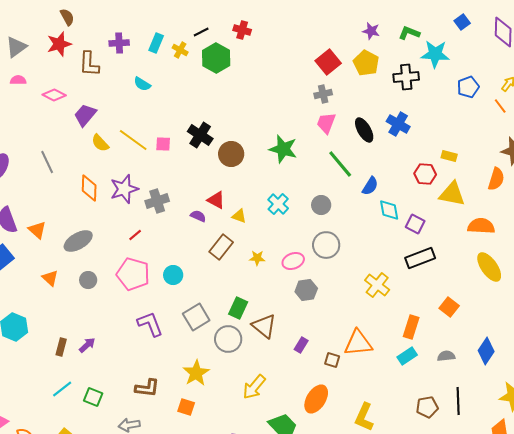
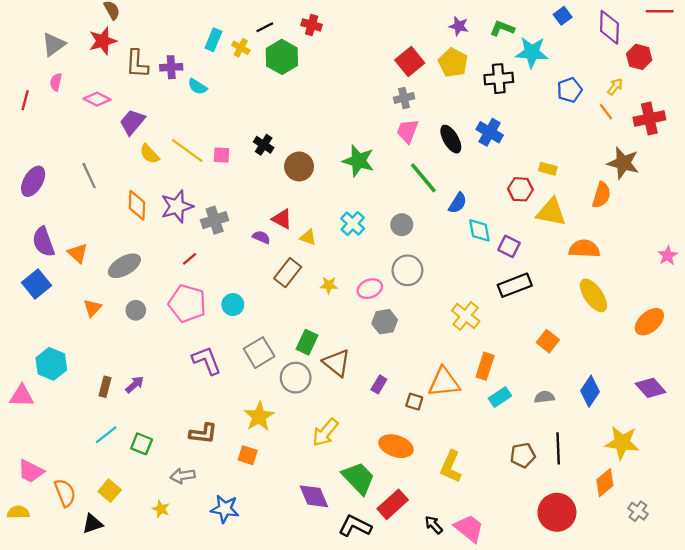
purple cross: (119, 43) -> (171, 67), moved
pink semicircle: (18, 80) -> (56, 82), turned -77
black cross: (200, 135) -> (264, 145), size x0.7
orange triangle: (50, 278) -> (92, 308), turned 30
orange rectangle: (411, 327) -> (485, 366), moved
orange ellipse: (316, 399) -> (396, 446), turned 76

